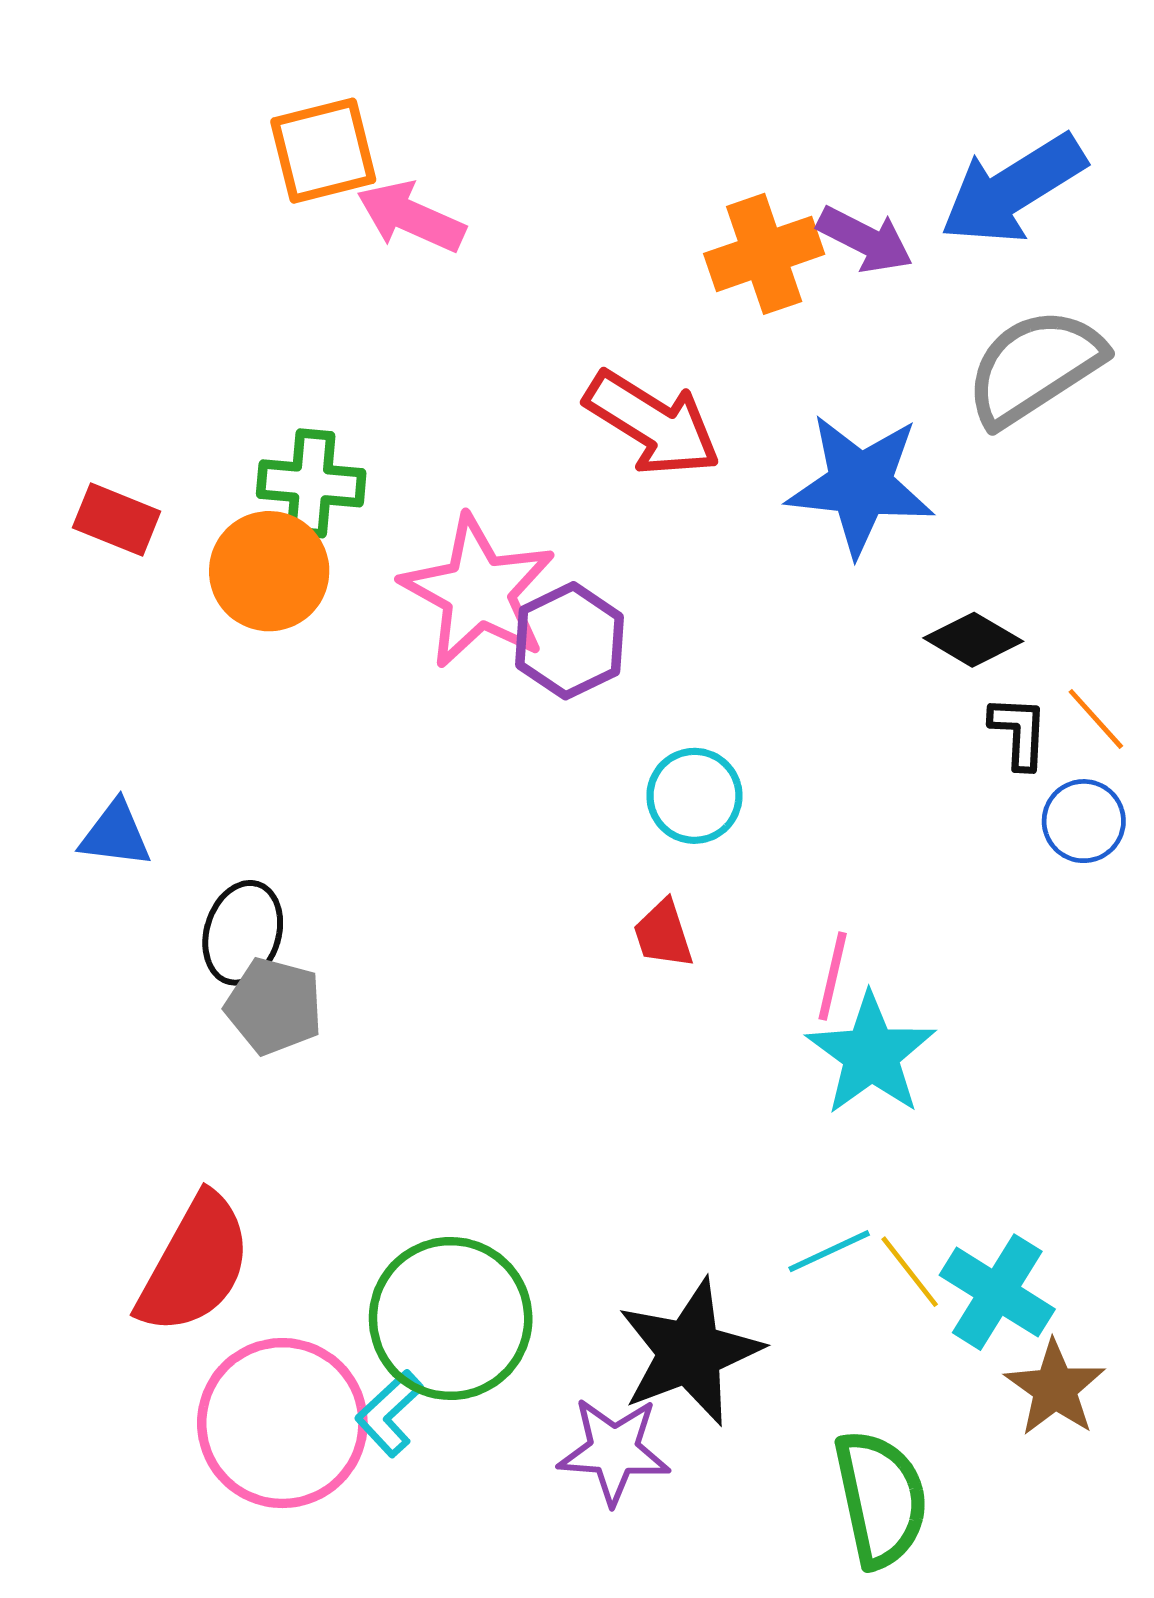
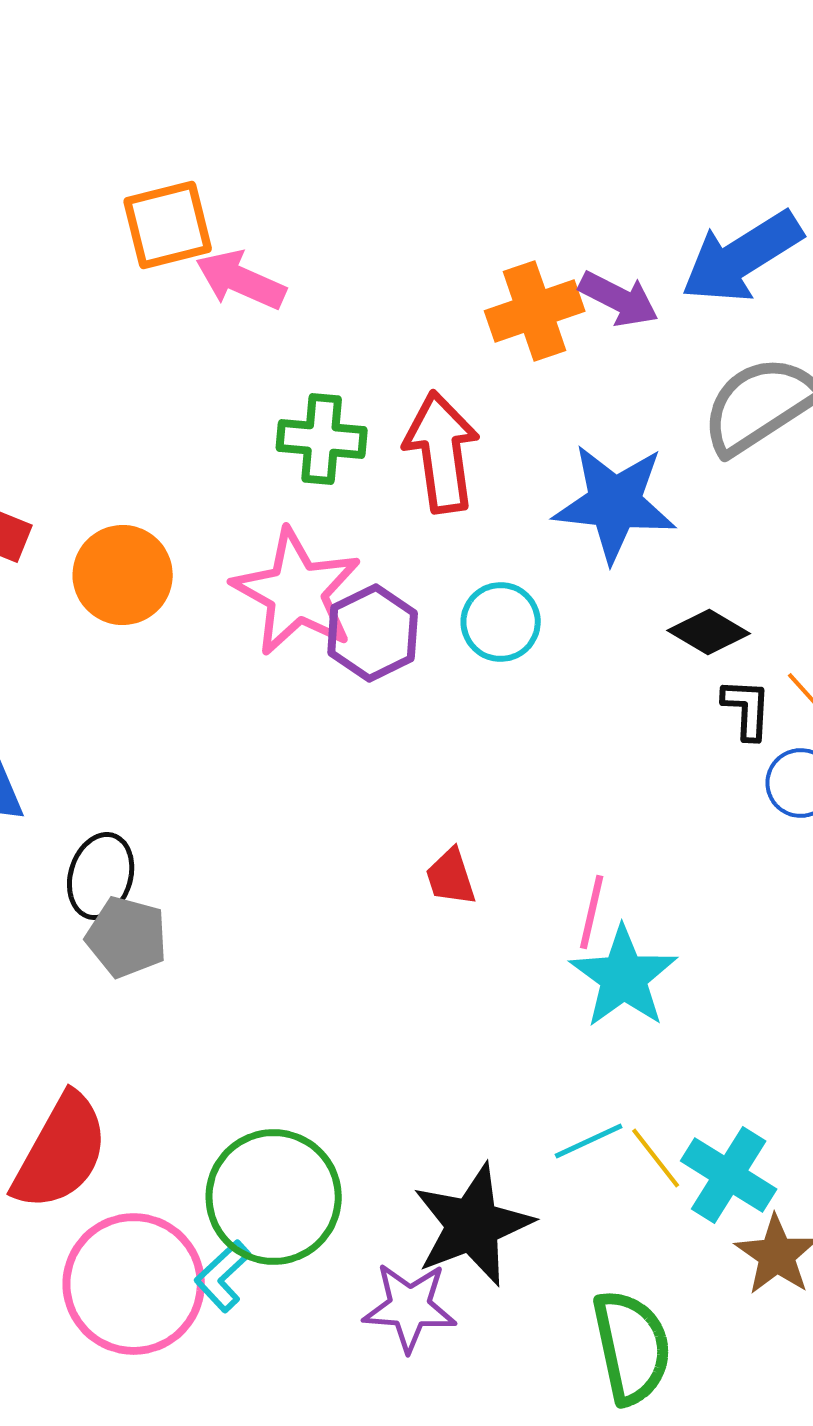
red arrow: (652, 423) -> (442, 452), turned -130
green cross: (311, 483) -> (322, 439), moved
cyan circle: (694, 796) -> (501, 622), moved

